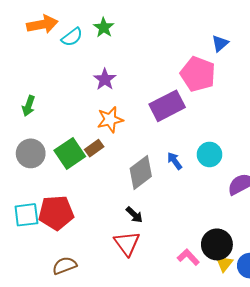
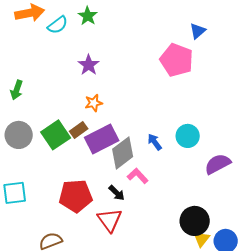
purple rectangle: (167, 106) -> (102, 139), moved
orange star: (110, 120) -> (94, 103), size x0.7
red pentagon: (56, 213) -> (76, 196), moved
pink L-shape: (188, 257) -> (138, 176), moved

